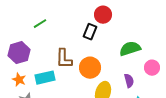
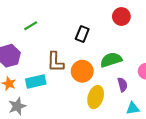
red circle: (103, 15) -> (121, 17), moved
green semicircle: (130, 49) -> (111, 60), moved

